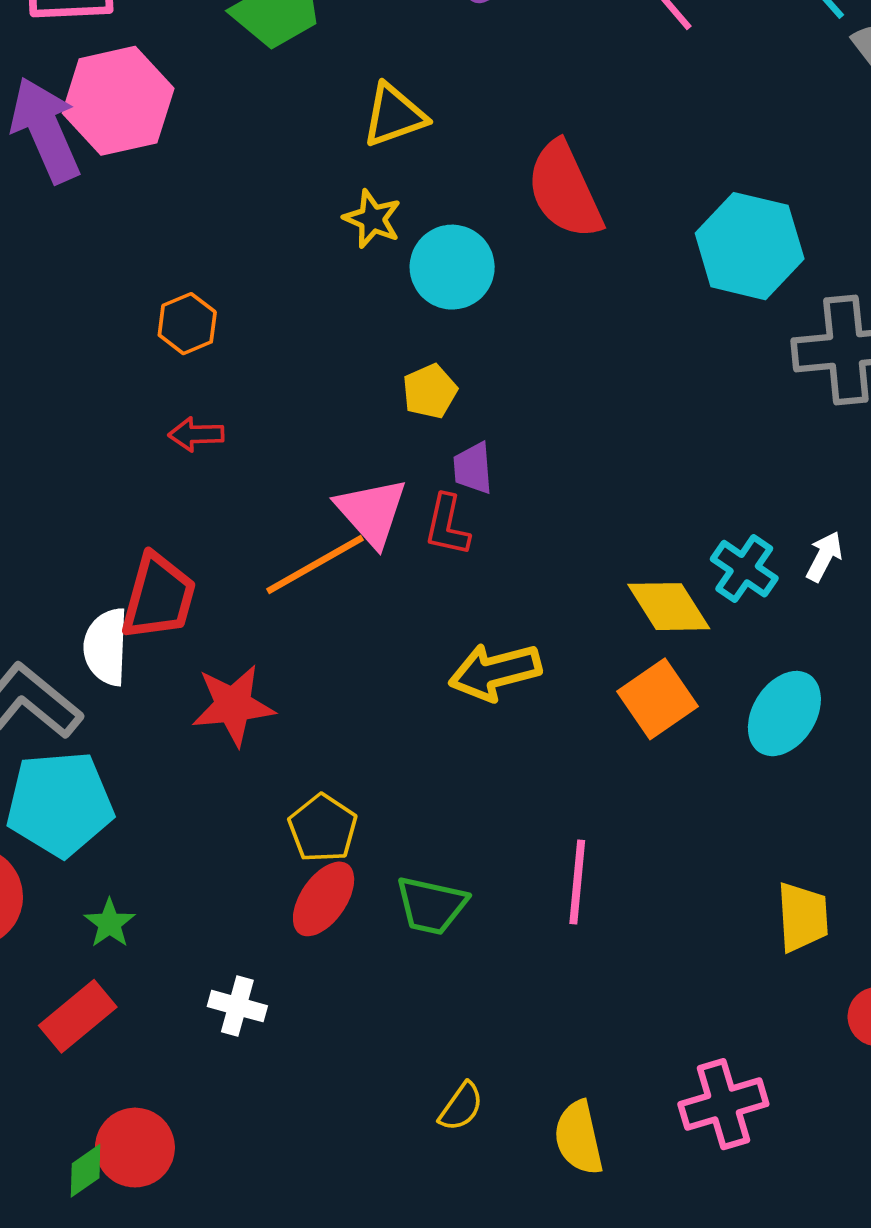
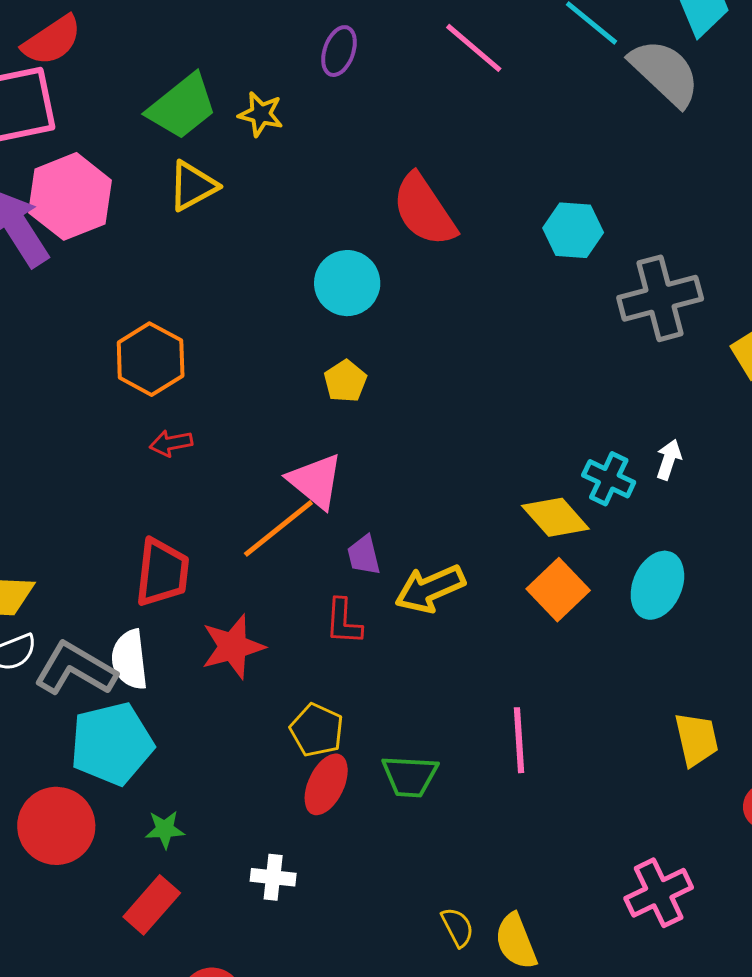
yellow triangle: (394, 115) -> (193, 186), moved
yellow star: (372, 219) -> (261, 114), moved
cyan hexagon: (750, 246) -> (573, 230), size x0.7
orange hexagon: (187, 324) -> (151, 359), size x1.5
purple trapezoid: (473, 468) -> (364, 555), moved
red L-shape: (447, 525) -> (343, 622), moved
white semicircle: (106, 647) -> (130, 660), moved
green star: (110, 923) -> (165, 829), turned -30
yellow semicircle: (461, 1107) -> (457, 927), turned -54
yellow semicircle: (579, 1138) -> (516, 941), moved

